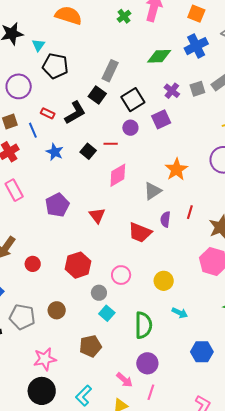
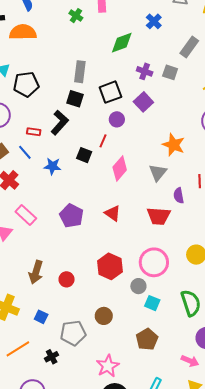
blue cross: (196, 46) -> (154, 21), size x0.7
gray square: (197, 89) -> (170, 72), moved, turned -35
black square: (133, 100) -> (110, 92), turned 30
red line: (111, 144) -> (103, 141), turned -48
pink circle: (121, 275) -> (154, 262), size x1.5

